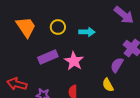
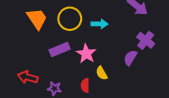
yellow circle: (58, 27) -> (70, 19), size x1.5
yellow semicircle: (108, 85) -> (102, 73), moved

